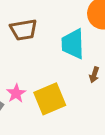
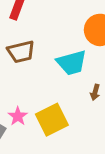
cyan trapezoid: (73, 44) -> (72, 63), turned -100

